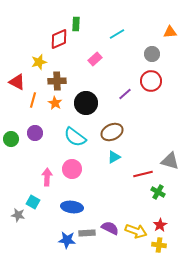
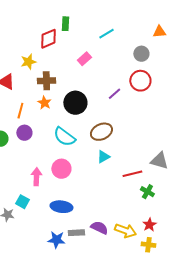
orange line: (33, 100) -> (20, 111), moved

